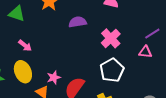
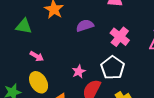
white pentagon: (112, 70) -> (113, 68), moved
pink star: (54, 77) -> (79, 71), moved

